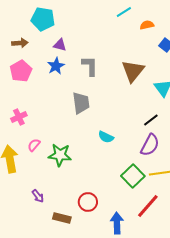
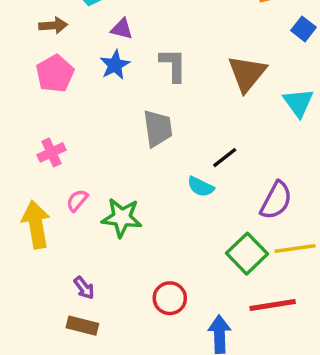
black line: (151, 120) -> (225, 158), moved
red line: (148, 206) -> (273, 305), turned 40
brown rectangle: (62, 218) -> (82, 326), moved

